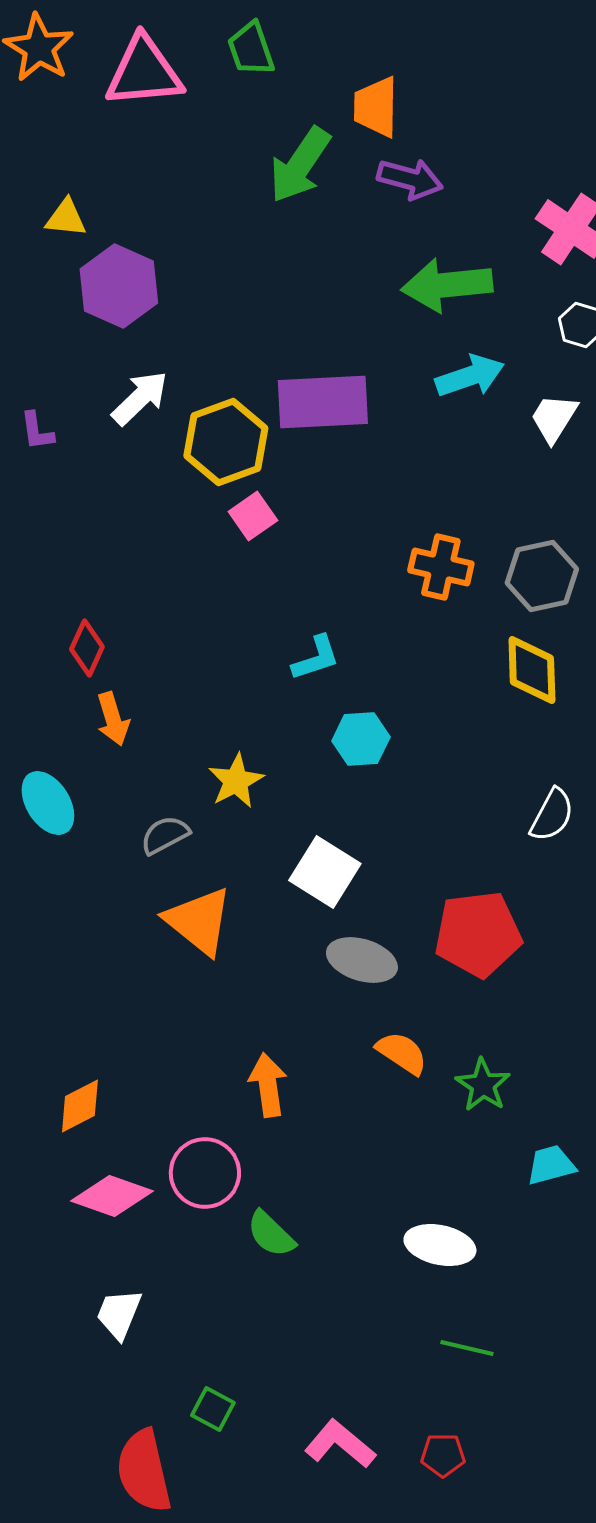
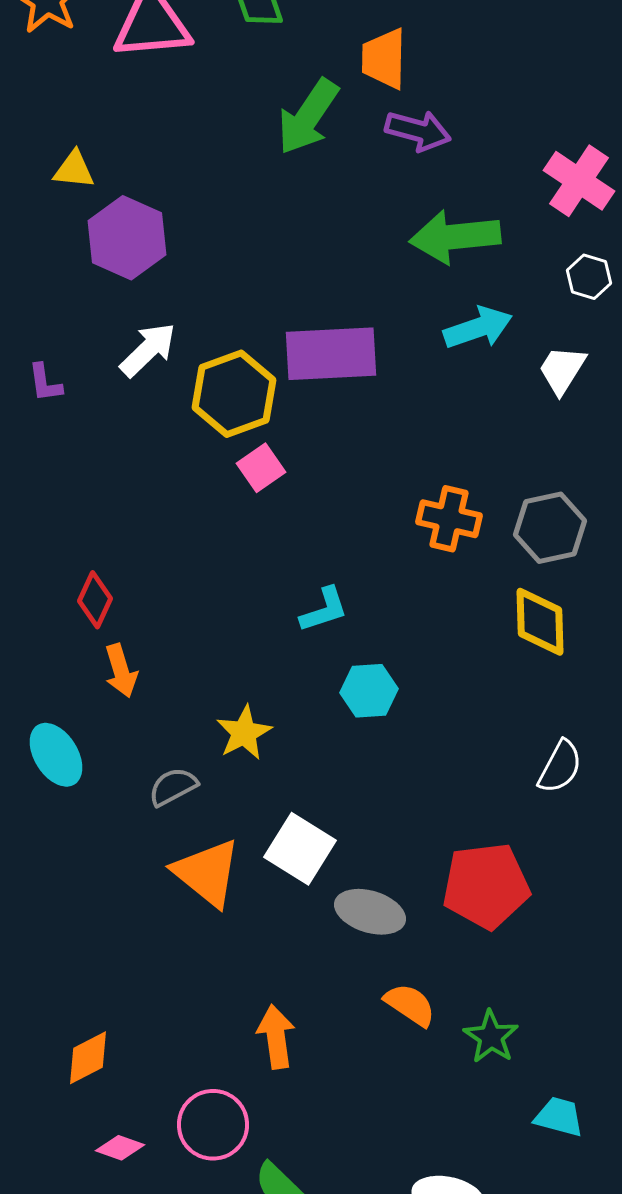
white square: (325, 872) -> (300, 849), moved
cyan trapezoid: (551, 1165) -> (559, 1117), turned 30
pink diamond: (112, 1196) -> (120, 1148), size x0.6

